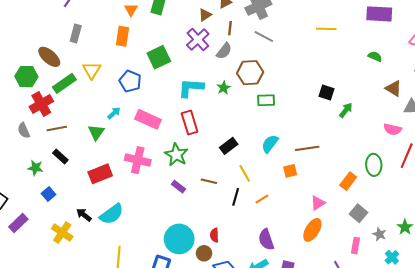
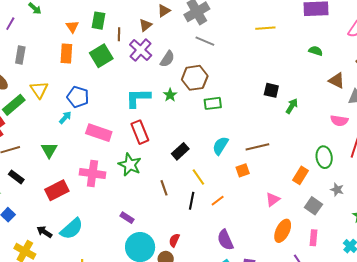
brown line: (230, 28) -> (119, 34), moved
green square: (159, 57) -> (101, 56), moved
cyan arrow: (114, 113) -> (65, 118), moved
brown line: (209, 181) -> (164, 188), turned 63
purple rectangle: (179, 187) -> (127, 218), moved
orange ellipse: (312, 230) -> (283, 231), moved
gray star: (379, 234) -> (337, 190), moved
red semicircle: (214, 235) -> (174, 240), turned 32

